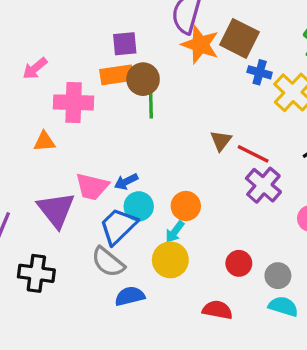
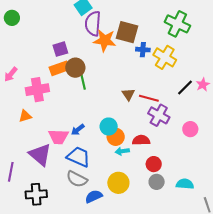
cyan circle: (139, 206) -> (109, 127), moved
blue trapezoid: (118, 226) -> (79, 157), turned 80
cyan arrow: (175, 232) -> (122, 151), moved, turned 56
yellow circle: (170, 260) -> (118, 183), moved
gray circle: (278, 276) -> (157, 182), moved
red semicircle: (217, 310) -> (141, 140), moved

